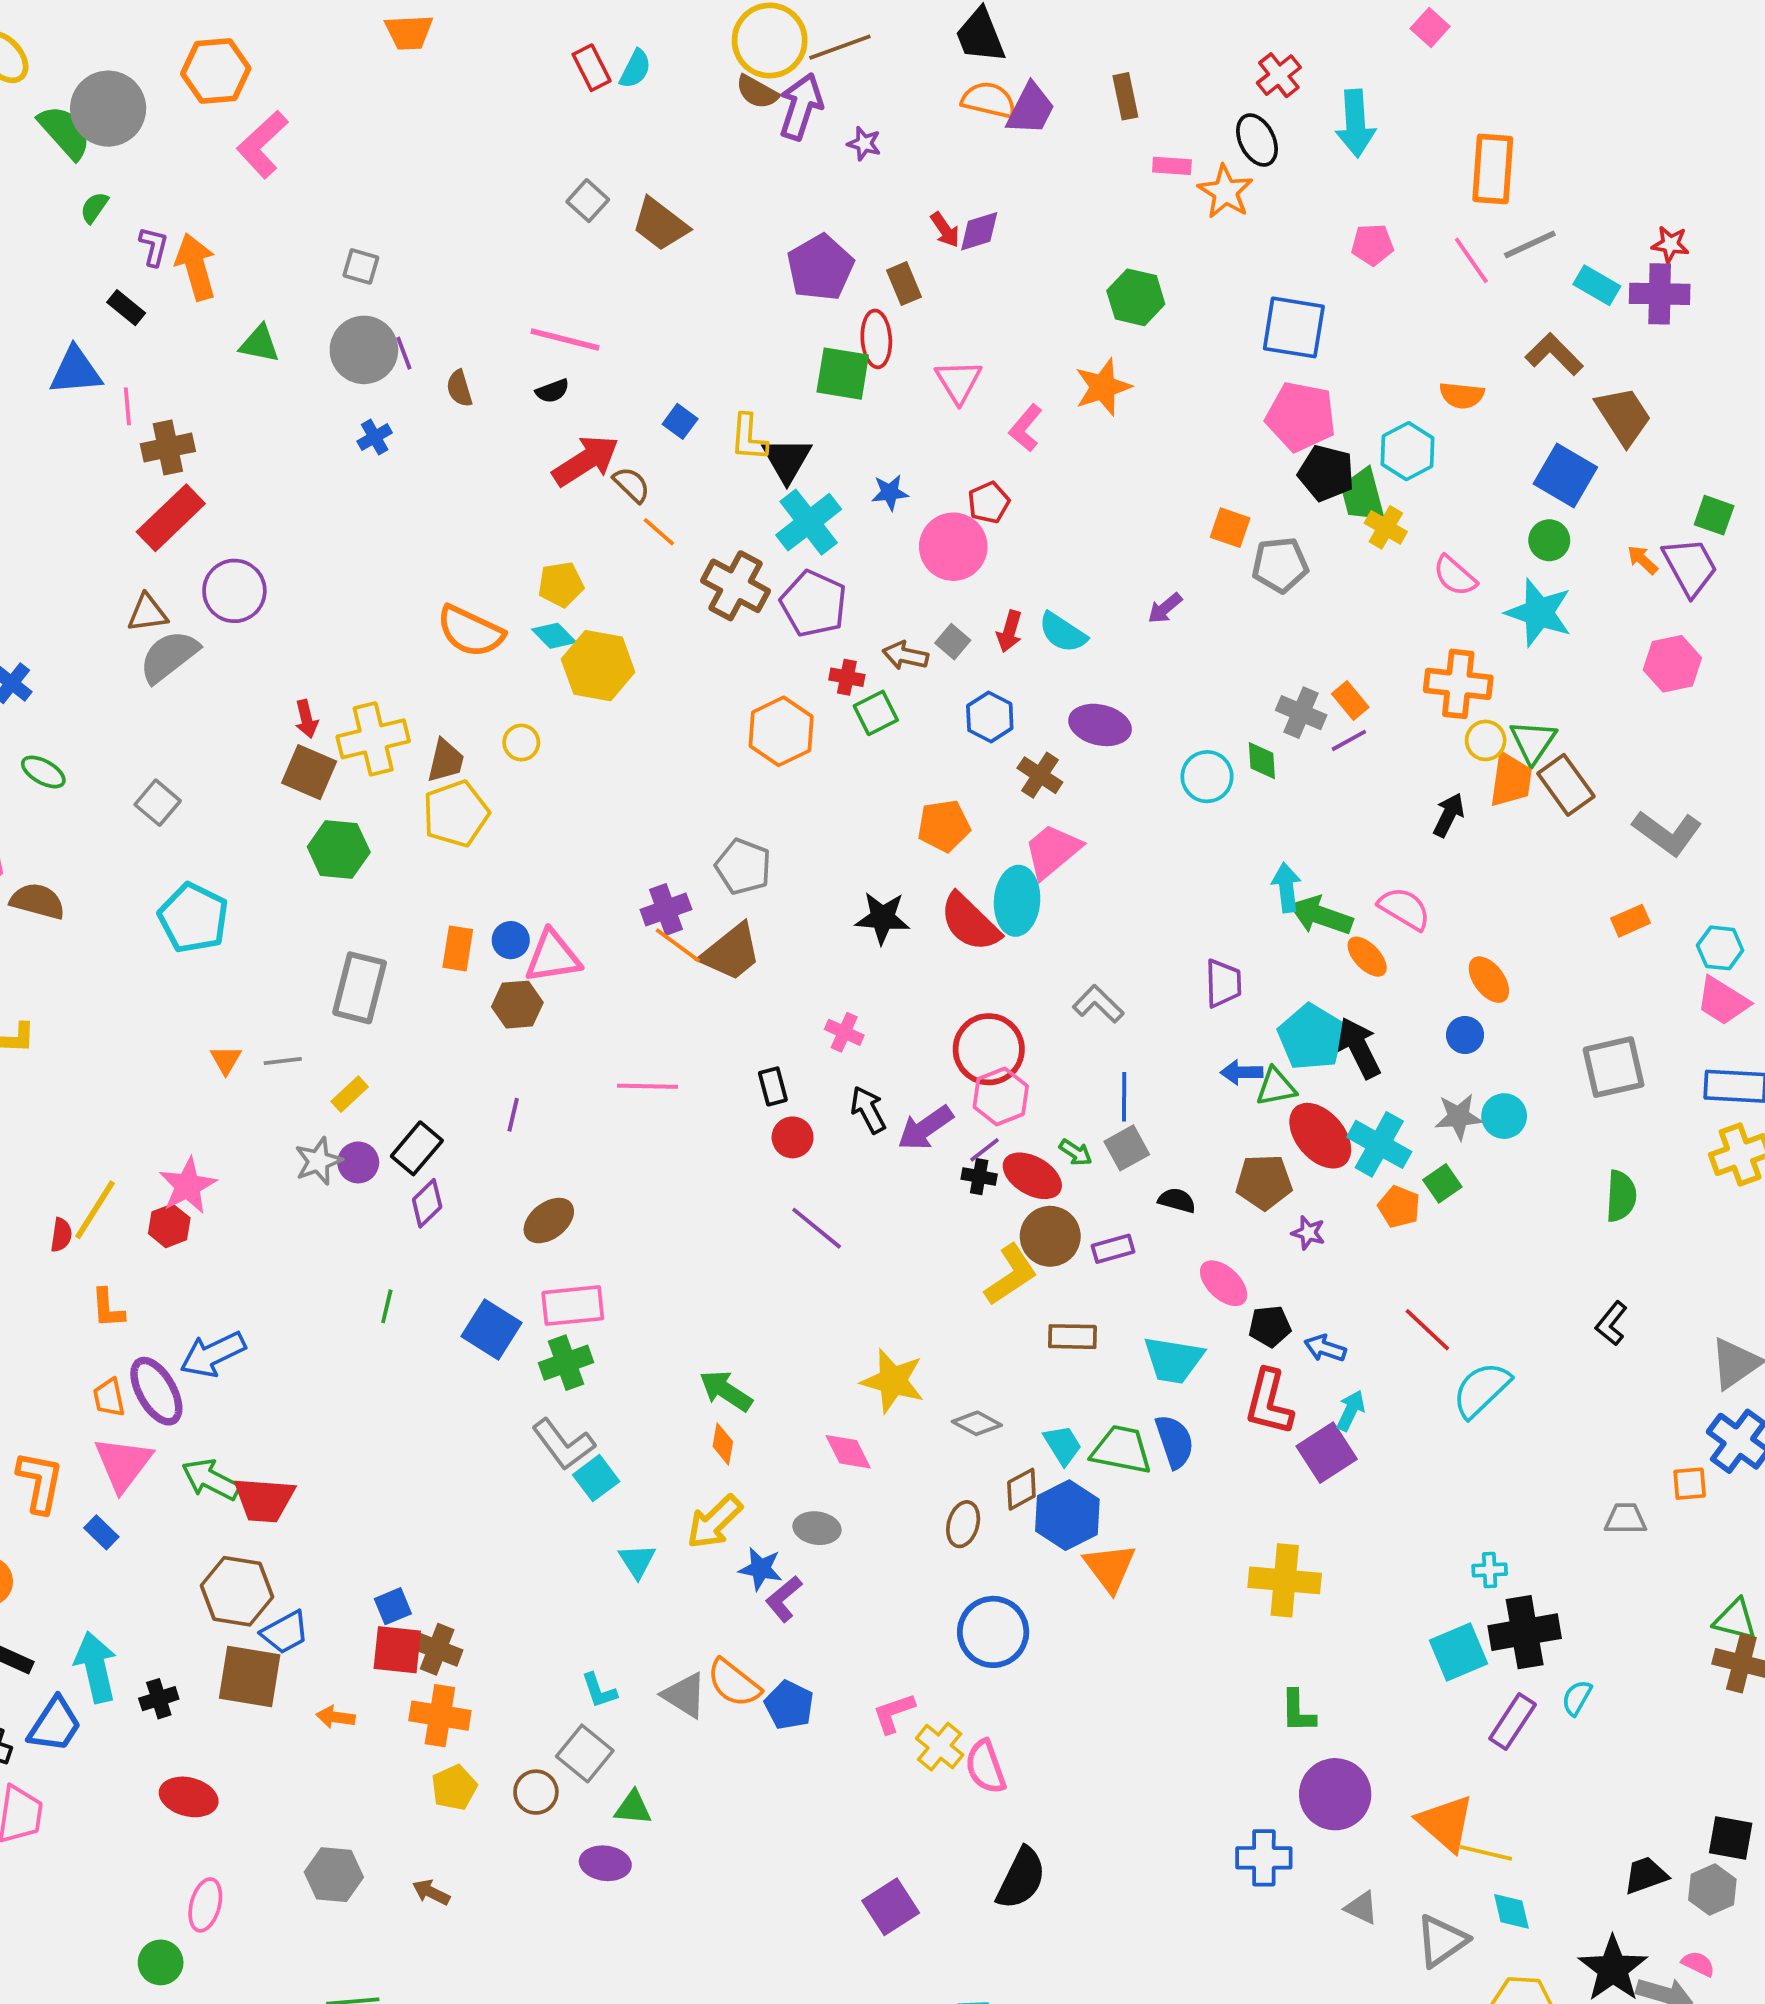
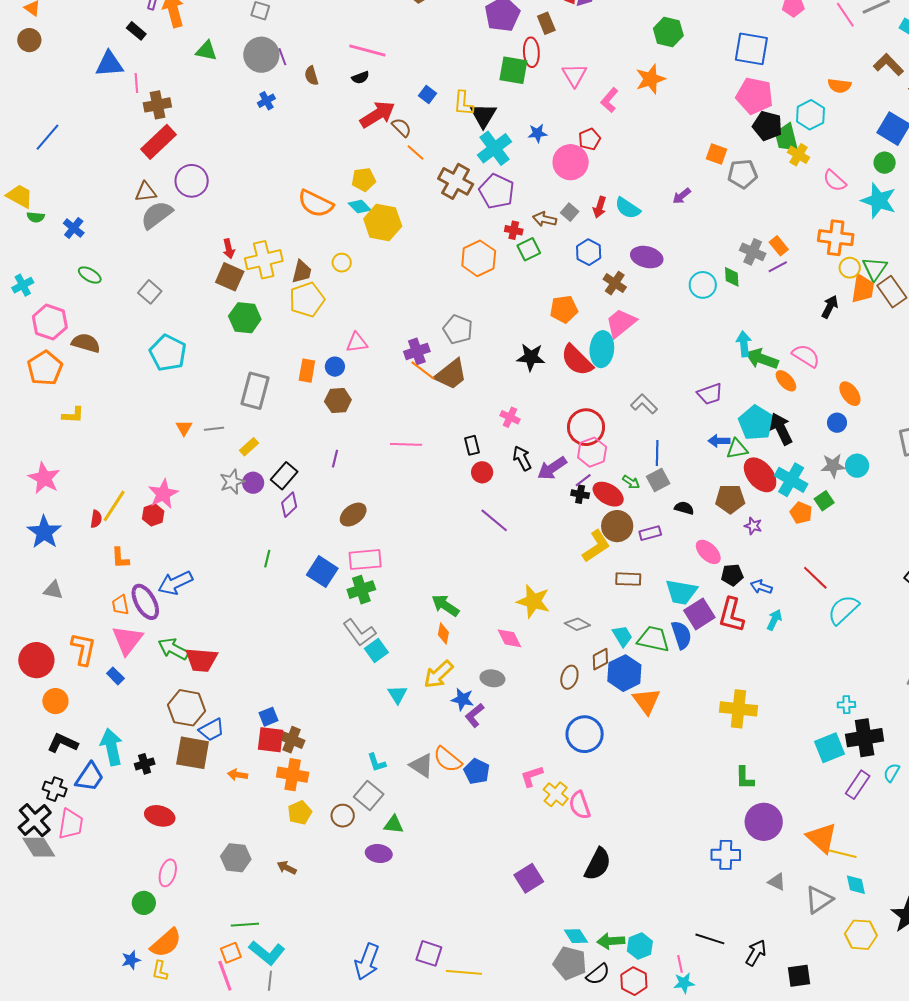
pink triangle: (553, 957) -> (357, 343), moved, size x0.7
purple trapezoid: (1223, 983) -> (710, 394), turned 72
purple square: (1327, 1453) -> (699, 614), moved

